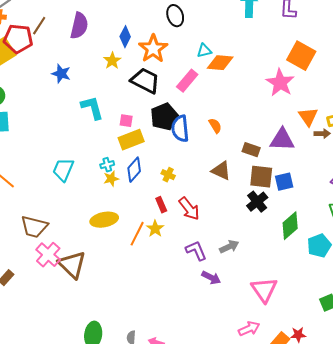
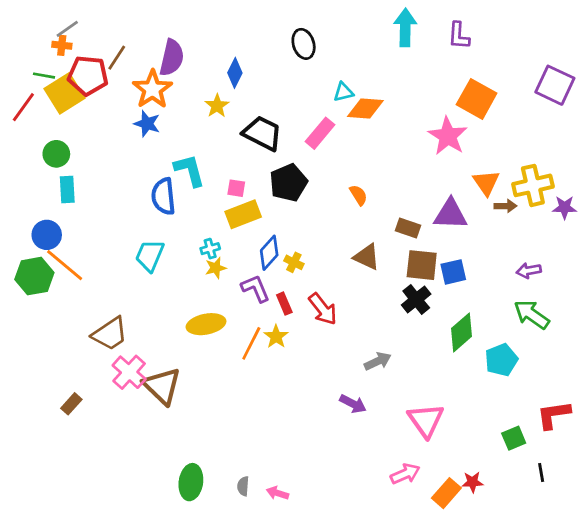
orange star: (153, 49) -> (152, 89), moved
blue semicircle: (180, 129) -> (163, 196), moved
blue diamond: (134, 170) -> (269, 253), moved
brown trapezoid: (34, 227) -> (110, 334), turned -48
purple L-shape: (196, 251) -> (255, 288), moved

